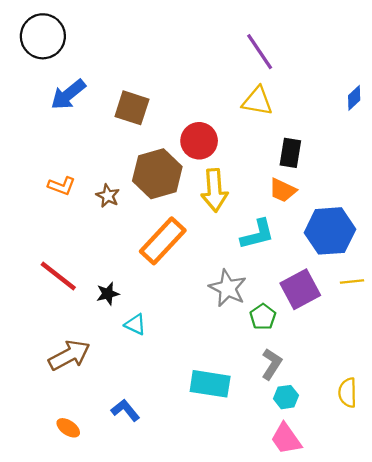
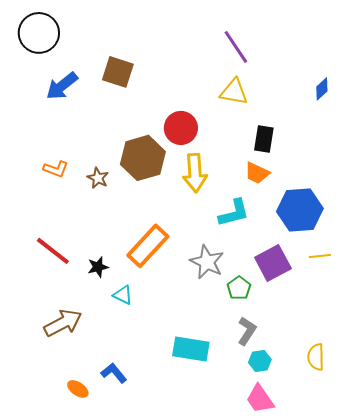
brown square: (132, 108) -> (118, 72), moved
orange rectangle: (163, 241) -> (148, 246), moved
orange ellipse: (68, 428) -> (78, 389), moved

